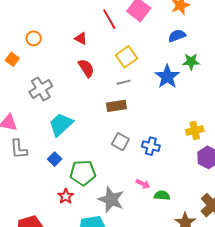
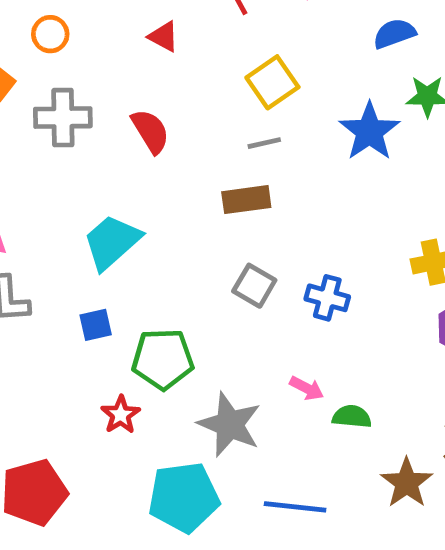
red semicircle: (86, 68) -> (150, 131), moved
gray cross: (41, 89) -> (63, 118), moved, turned 30
blue square: (55, 159) -> (96, 325), turned 32

